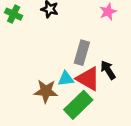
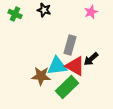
black arrow: (108, 70) -> (91, 59), turned -98
cyan triangle: (66, 79) -> (57, 66), size x1.5

